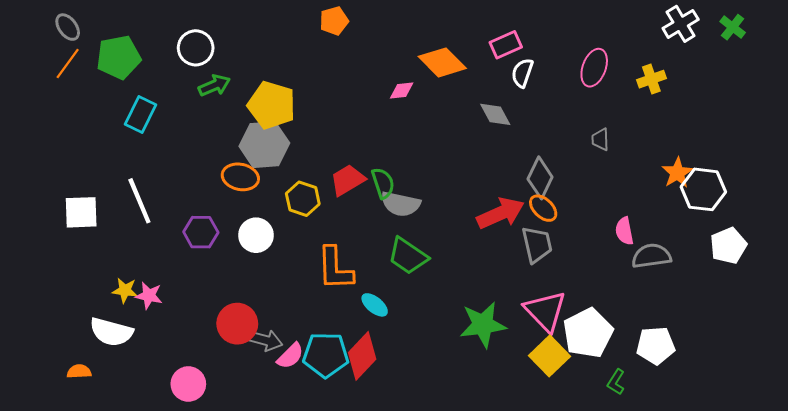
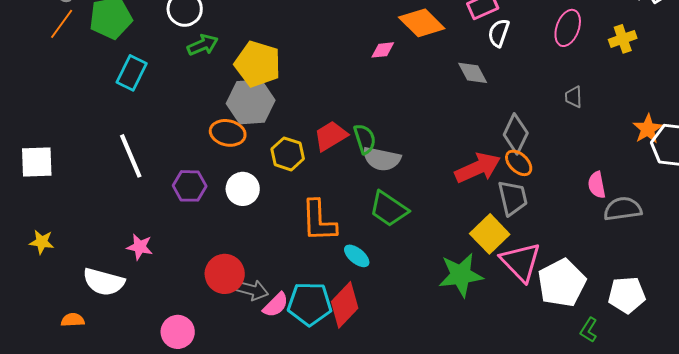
white square: (81, 212) -> (37, 162), moved
yellow star: (125, 290) -> (42, 242), moved
yellow square: (549, 356) -> (490, 234), moved

